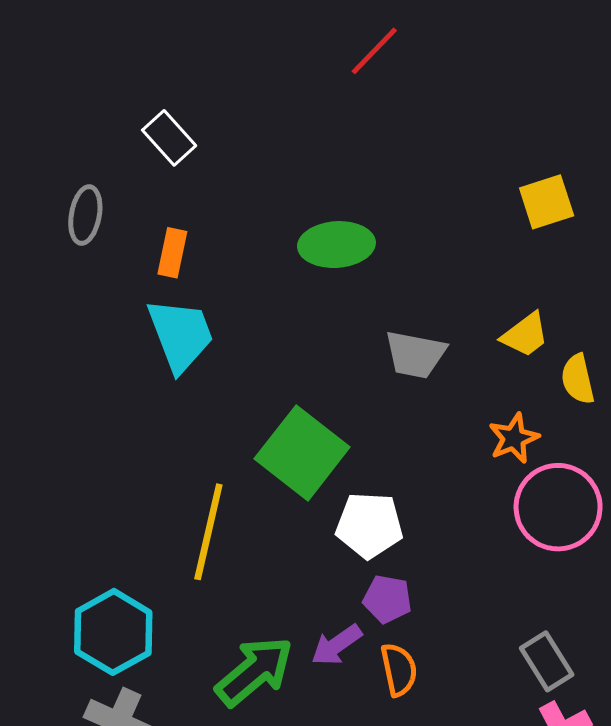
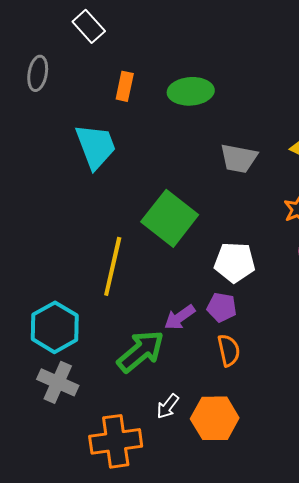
orange rectangle: (172, 253) -> (125, 86), moved
white pentagon: (369, 525) -> (235, 262), moved
purple arrow: (336, 645) -> (180, 317), moved

